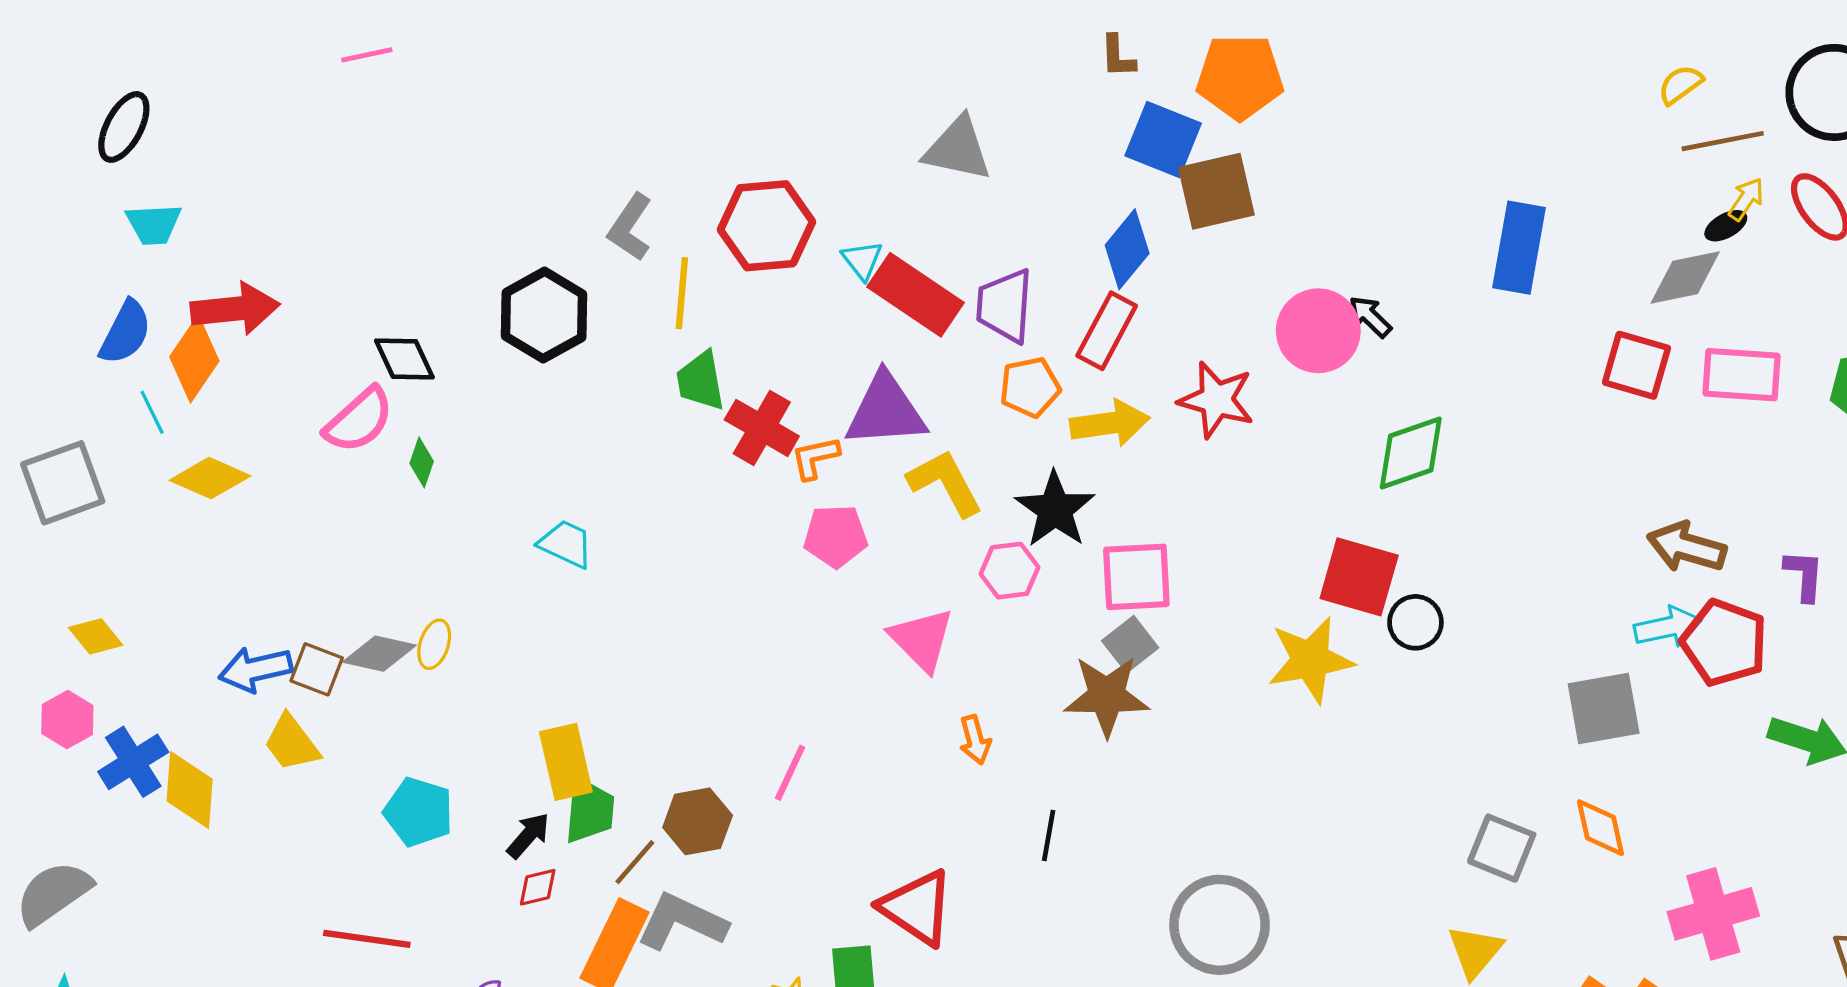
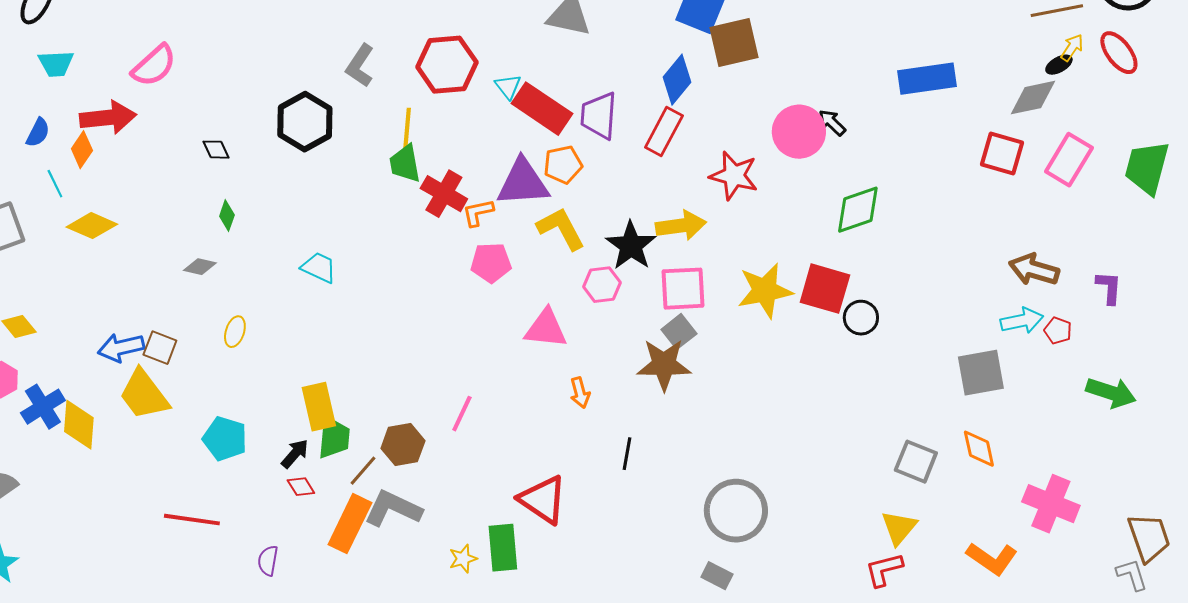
blue rectangle: (1519, 248) -> (927, 79), turned 72
yellow line: (682, 293) -> (407, 131), moved
blue semicircle: (125, 332) -> (38, 133), size x0.7
orange diamond: (194, 359) -> (82, 150), size x0.7
black diamond: (404, 359) -> (216, 150), size x0.7
pink rectangle: (1741, 375) -> (1069, 160), turned -63
orange pentagon: (1030, 387) -> (563, 165), moved
pink semicircle: (359, 420) -> (154, 66), moved
yellow arrow: (1110, 423) -> (681, 226), moved
pink triangle: (922, 640) -> (546, 329), turned -39
red pentagon: (1724, 643) -> (1058, 331), size x0.5
gray diamond: (379, 654) -> (200, 267), moved, size x0.7
yellow star: (1310, 660) -> (765, 291), moved
yellow trapezoid: (292, 743) -> (144, 395), size x1.4
red diamond: (538, 887) -> (301, 487), turned 72
pink cross: (1713, 914) -> (1051, 504), turned 38

